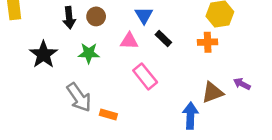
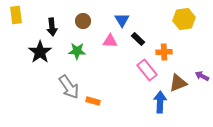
black arrow: (69, 18) -> (52, 27), moved
orange cross: (208, 42) -> (164, 52), moved
pink rectangle: (145, 76) -> (147, 70), moved

